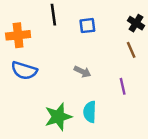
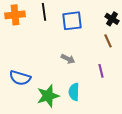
blue square: (87, 26) -> (72, 21), size x1.5
orange cross: (18, 35) -> (15, 15), moved
blue semicircle: (24, 71) -> (20, 78), moved

